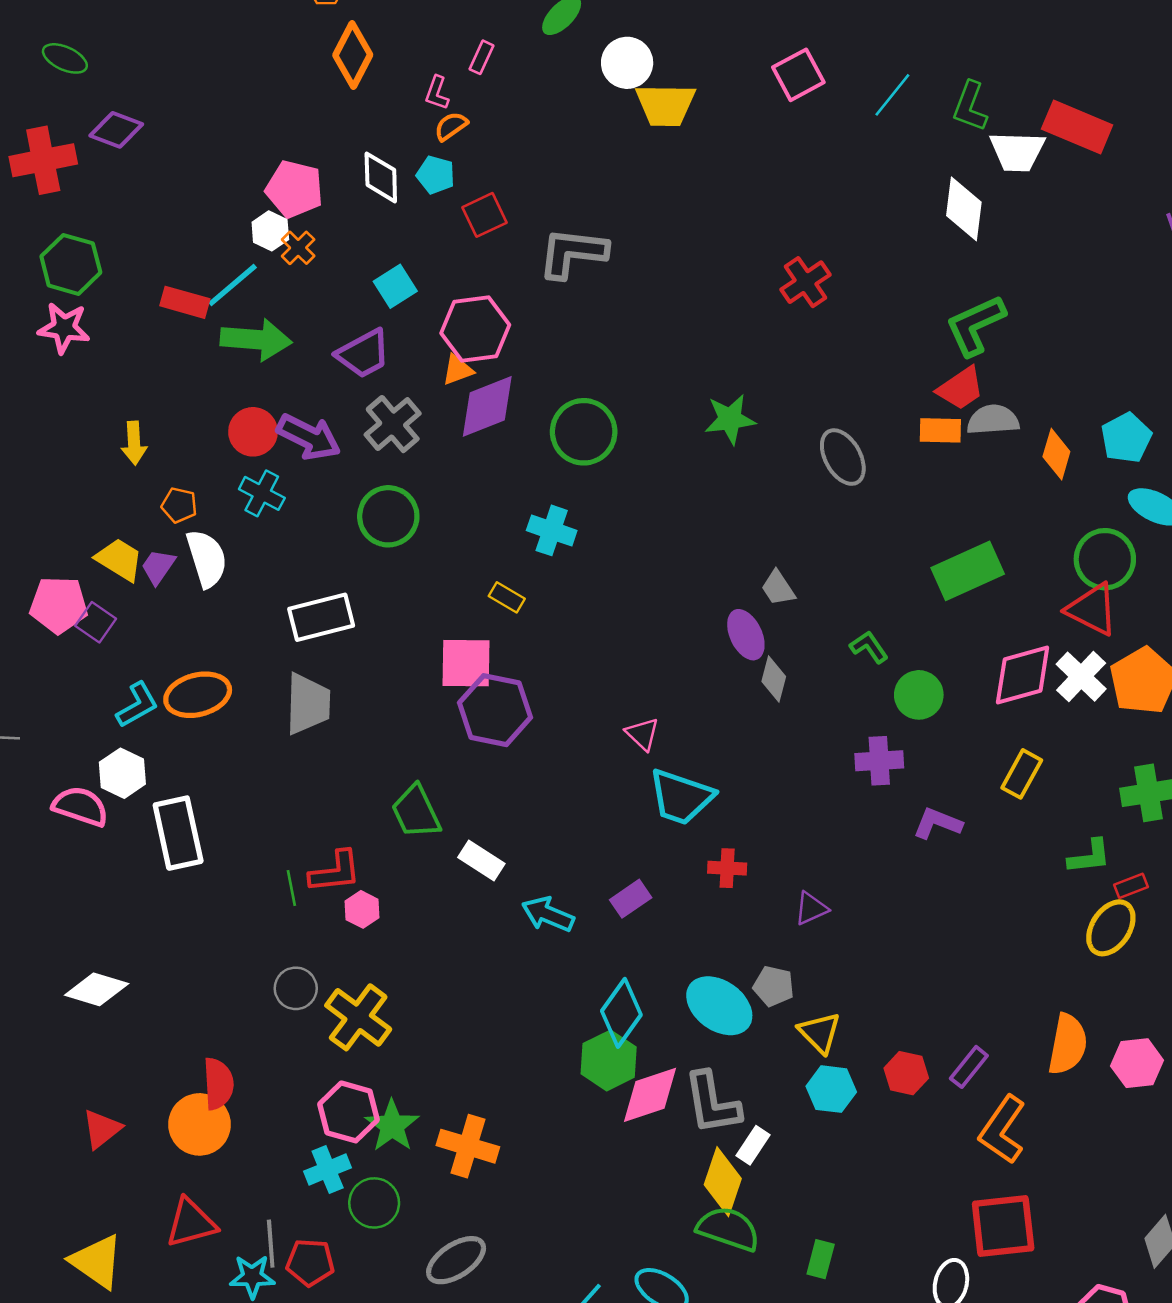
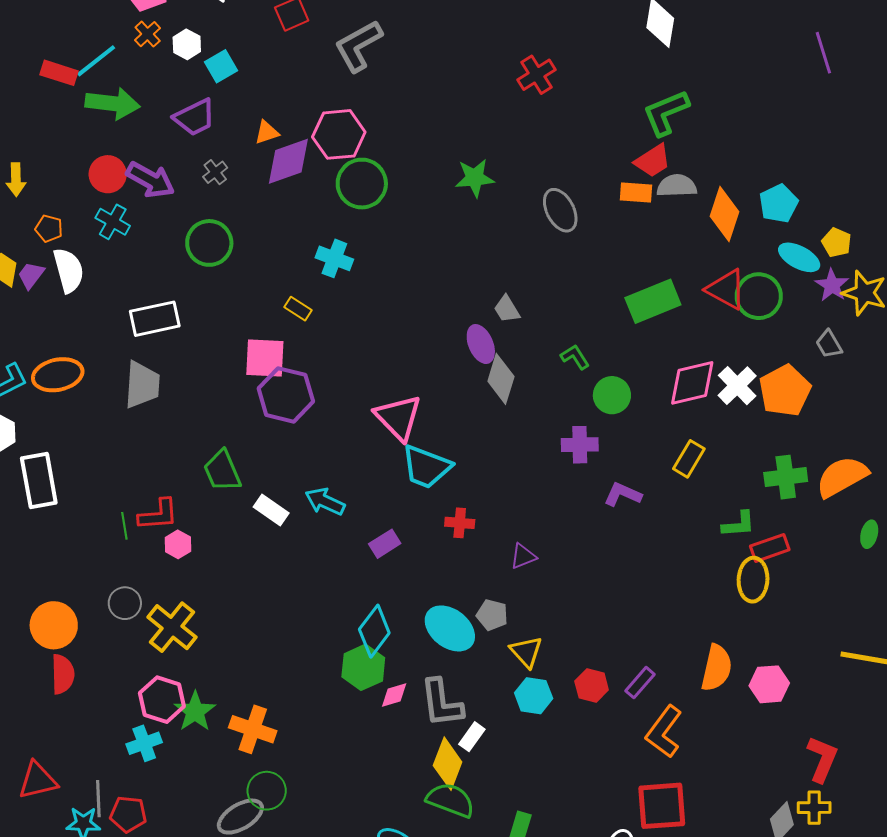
white hexagon: (270, 231) -> (187, 44), moved
gray L-shape: (573, 253) -> (358, 46), turned -38
pink hexagon: (475, 329) -> (339, 134), moved
gray cross: (393, 424) -> (215, 172), size x0.6
orange diamond: (1056, 454) -> (725, 214), size x1.4
red triangle: (1092, 609) -> (726, 289), moved
gray diamond: (774, 679) -> (501, 379), size x1.4
pink triangle: (642, 734) -> (398, 417), size x1.8
red rectangle: (1131, 886) -> (770, 548), size x1.5
cyan arrow: (548, 914) -> (325, 502), moved
yellow ellipse: (1111, 928) -> (753, 580), turned -33
pink diamond: (650, 1095) -> (394, 695), size x0.6
orange circle: (200, 1124) -> (54, 625), moved
green circle: (374, 1203) -> (267, 791), moved

